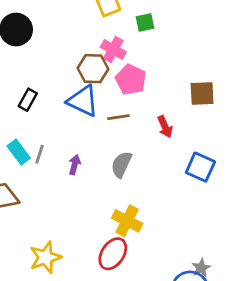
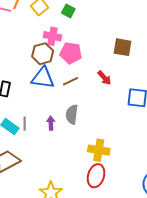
green square: (145, 22) -> (68, 11), turned -32
brown square: (202, 94) -> (122, 47), turned 30
gray semicircle: (121, 164) -> (72, 114), moved

